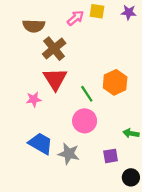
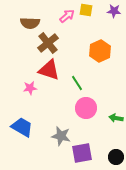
red triangle: (55, 79) -> (49, 70), turned -40
orange hexagon: (115, 82) -> (100, 51), moved
pink circle: (85, 121) -> (86, 108), moved
blue trapezoid: (40, 143) -> (22, 127), moved
purple square: (111, 156) -> (82, 153), moved, size x1.5

